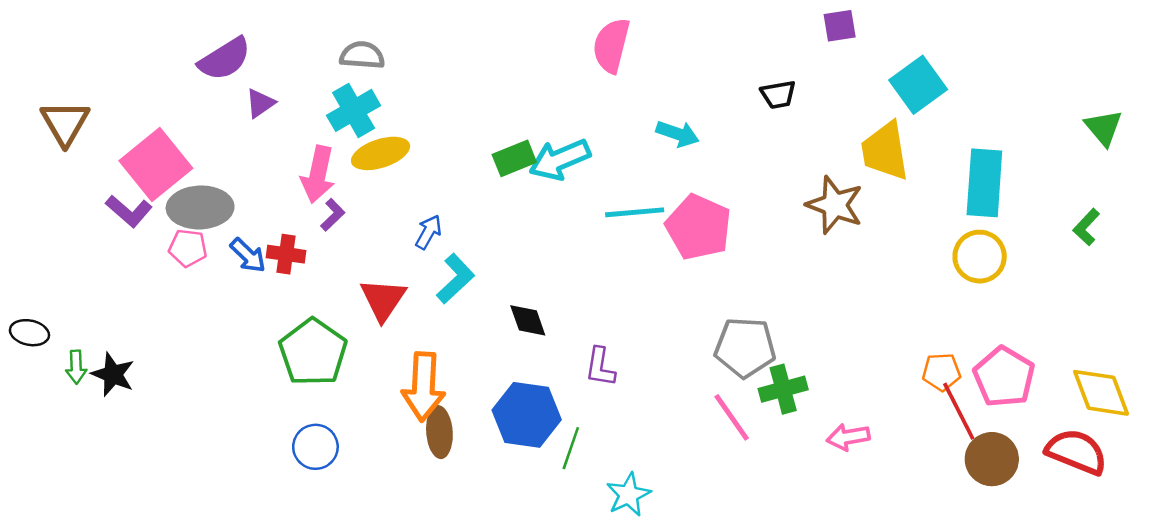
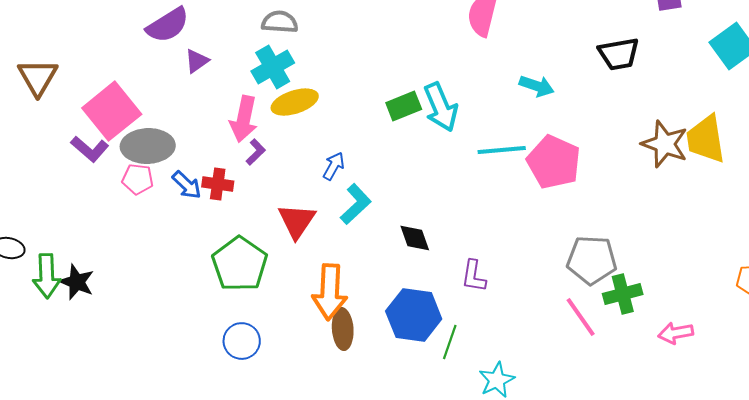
black trapezoid: (778, 95) -> (619, 54), size x1.4
yellow trapezoid: (885, 151) -> (706, 139), moved
cyan arrow: (560, 160) -> (441, 107), turned -90
green arrow: (76, 367) -> (47, 276), size x1.6

